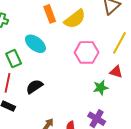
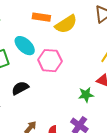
orange rectangle: (50, 14) -> (41, 17), turned -66
pink hexagon: (87, 52) -> (50, 61), moved

